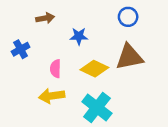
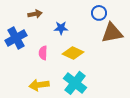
blue cross: (21, 49) -> (16, 38), size x1.5
brown triangle: (129, 57) -> (112, 33), moved
yellow arrow: (52, 96) -> (39, 85), moved

